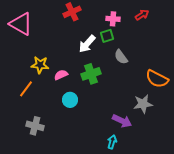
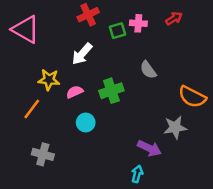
green square: (107, 36) -> (118, 31), moved
white arrow: (87, 44) -> (82, 54), moved

